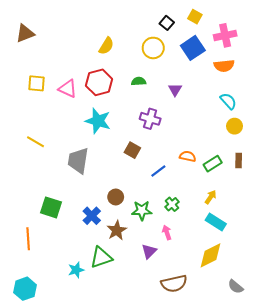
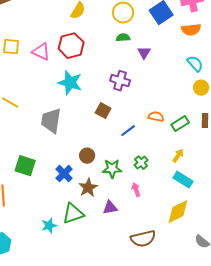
green semicircle: (139, 81) -> (123, 38), moved
purple triangle: (149, 251) -> (110, 208), moved, turned 35

